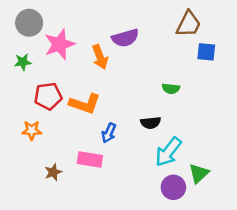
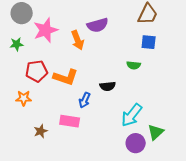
blue square: (206, 52) -> (149, 42), moved
black semicircle: (151, 123) -> (108, 86), moved

